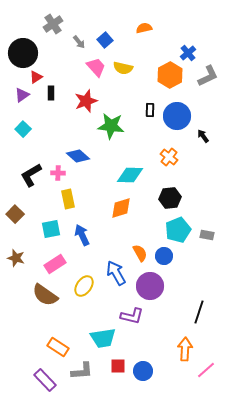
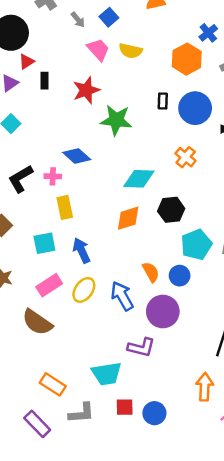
black hexagon: (170, 198) -> (171, 210), moved
yellow ellipse: (84, 286) -> (84, 290), moved

